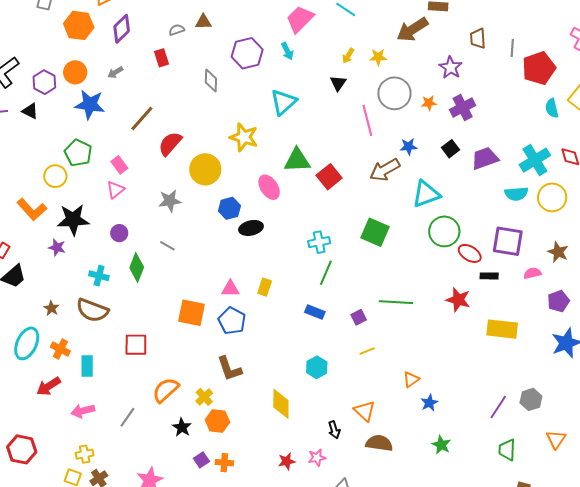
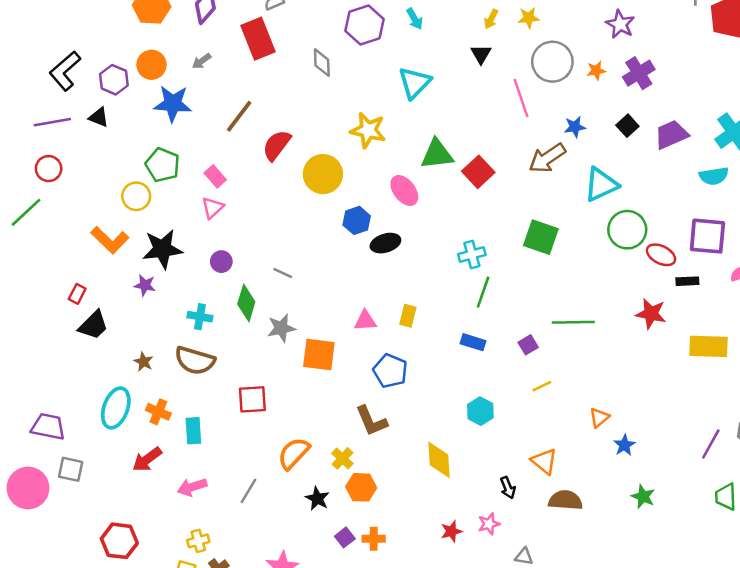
red rectangle: (162, 58) -> (258, 39), size x1.8
gray star: (170, 201) -> (281, 328), moved
blue pentagon: (232, 321) -> (390, 371), moved

